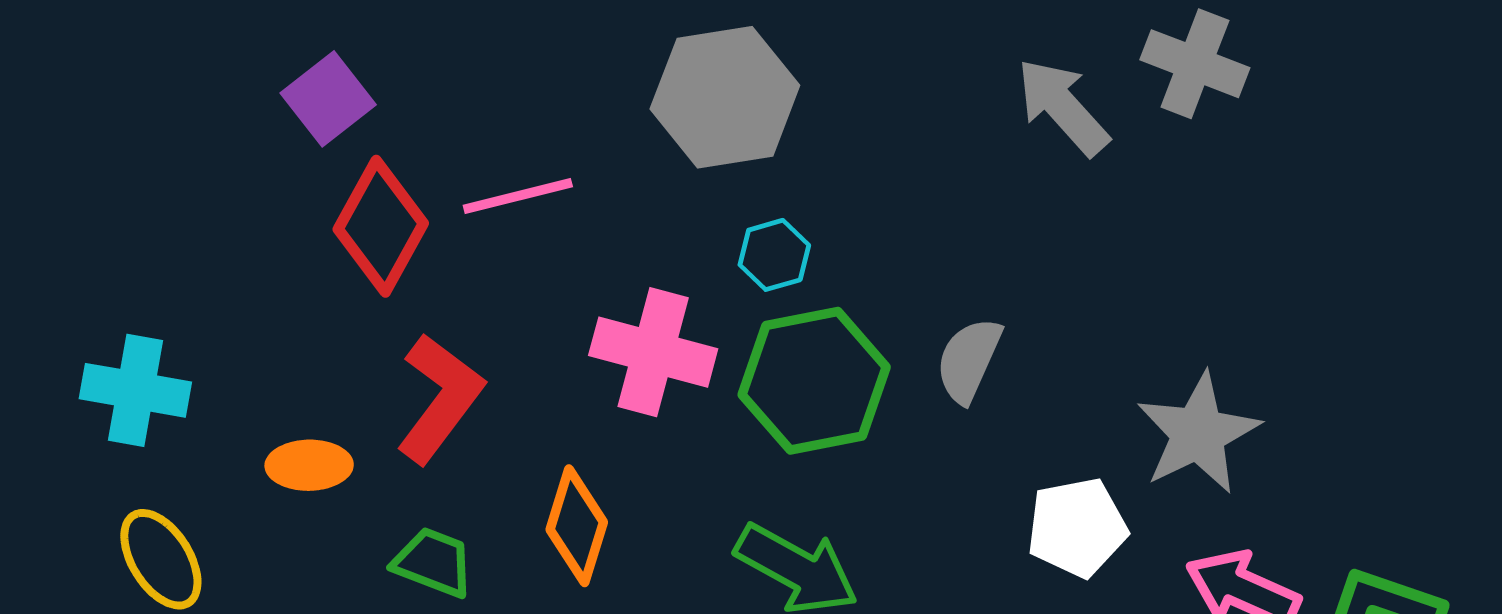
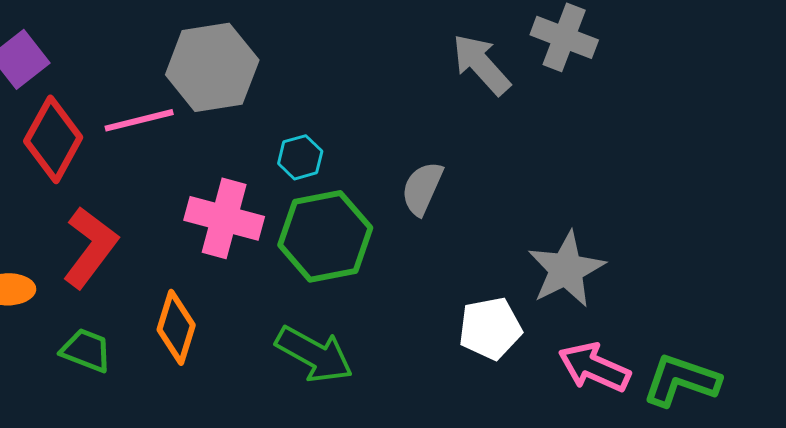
gray hexagon: (725, 97) -> (212, 67), moved
gray semicircle: (969, 360) -> (422, 188), moved

